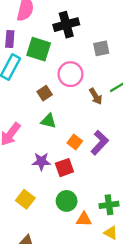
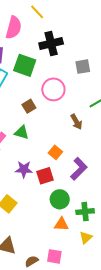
brown arrow: (96, 96) -> (76, 122), moved
green triangle: (49, 121) -> (22, 132), moved
purple L-shape: (100, 143) -> (79, 169), moved
green circle: (67, 201) -> (60, 199), moved
yellow triangle: (111, 233) -> (86, 238), turned 48

